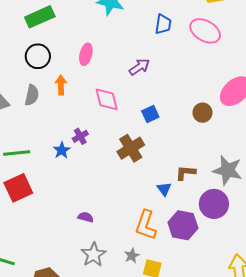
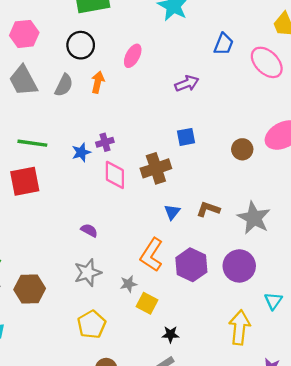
pink diamond: (107, 99) -> (115, 175), moved
blue triangle: (164, 189) -> (172, 212), moved
purple circle: (214, 204) -> (239, 266), moved

